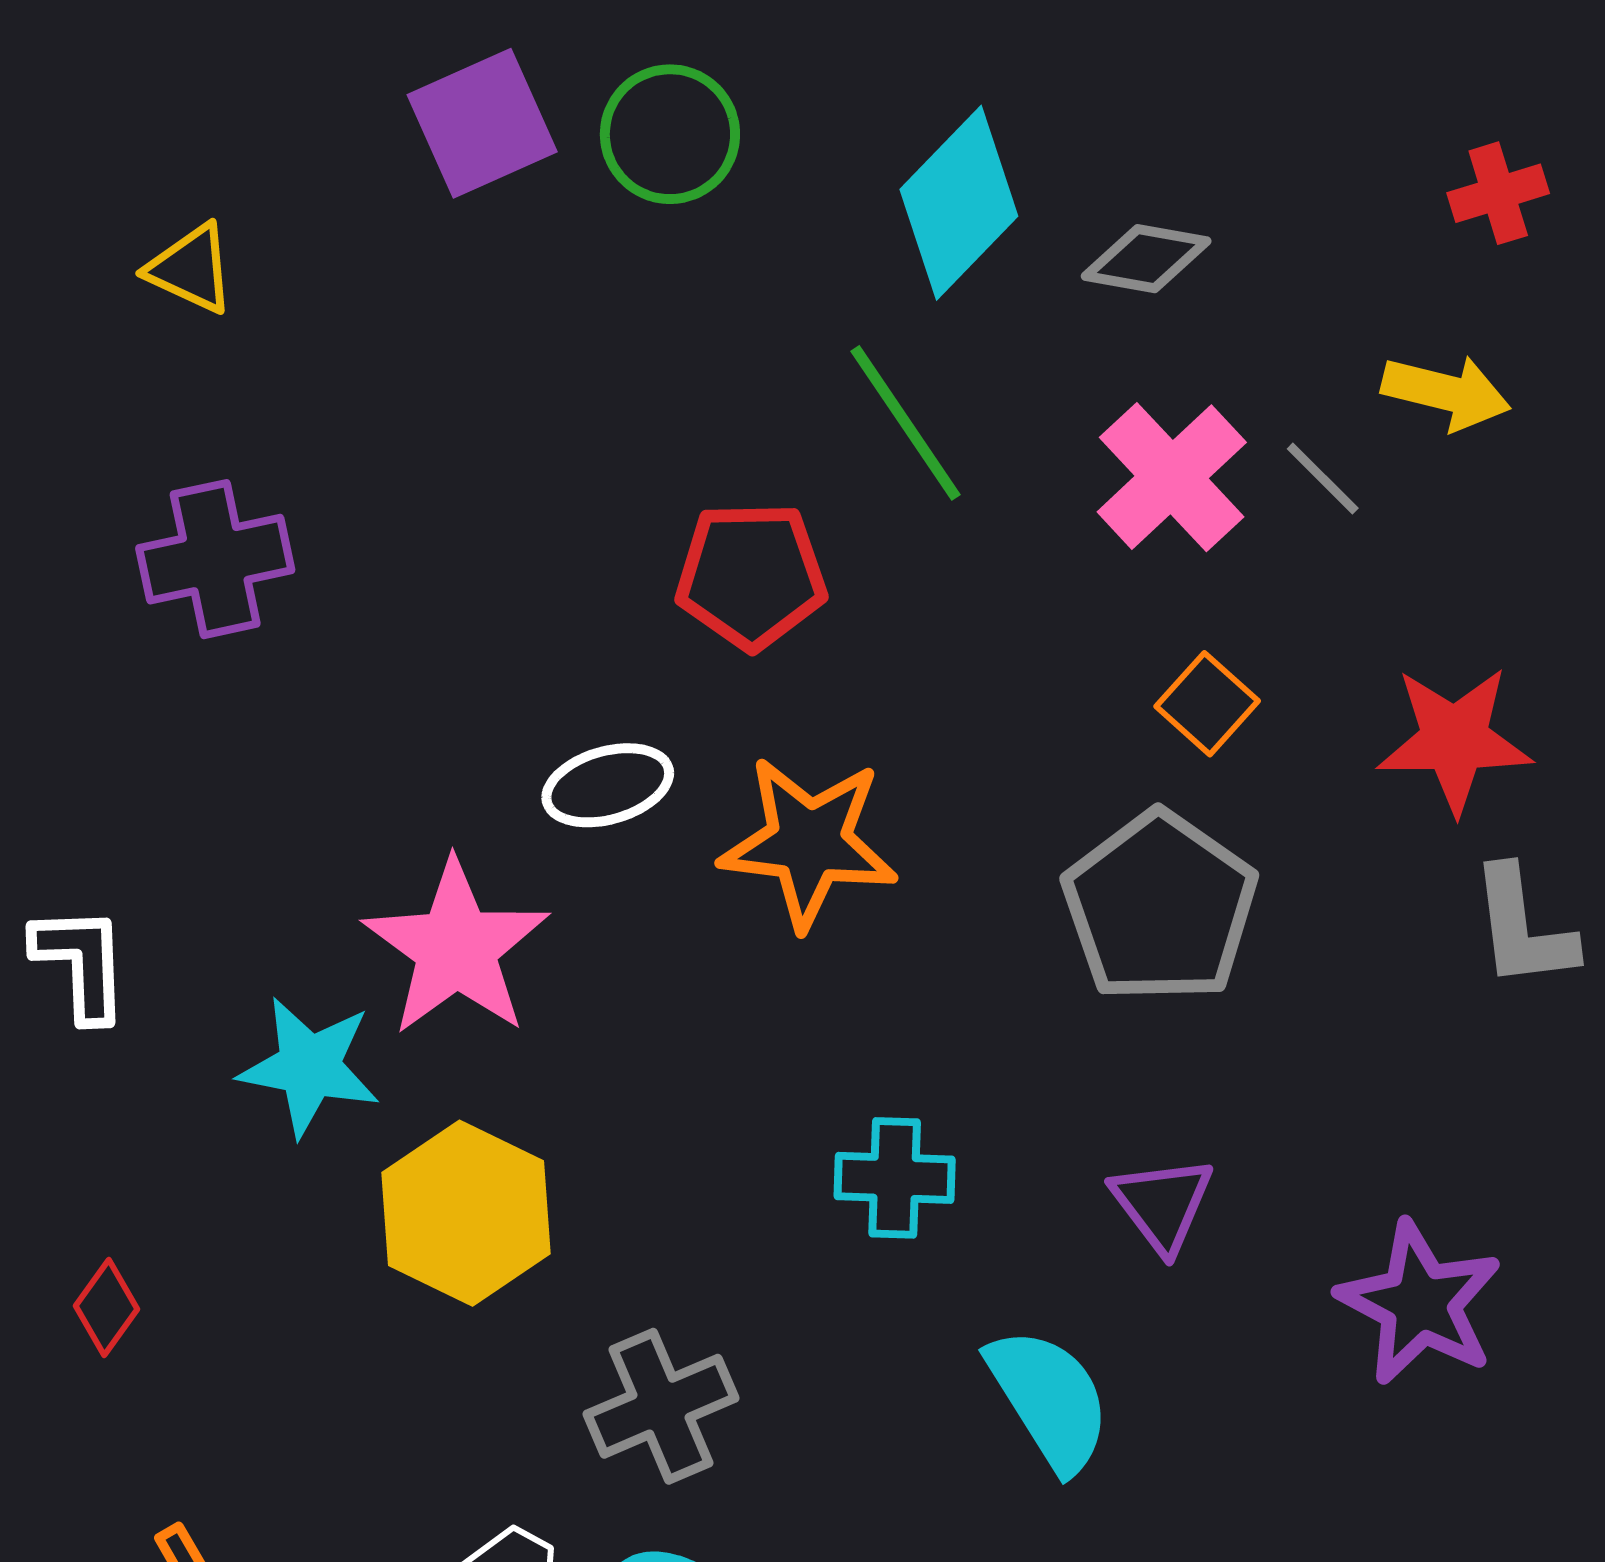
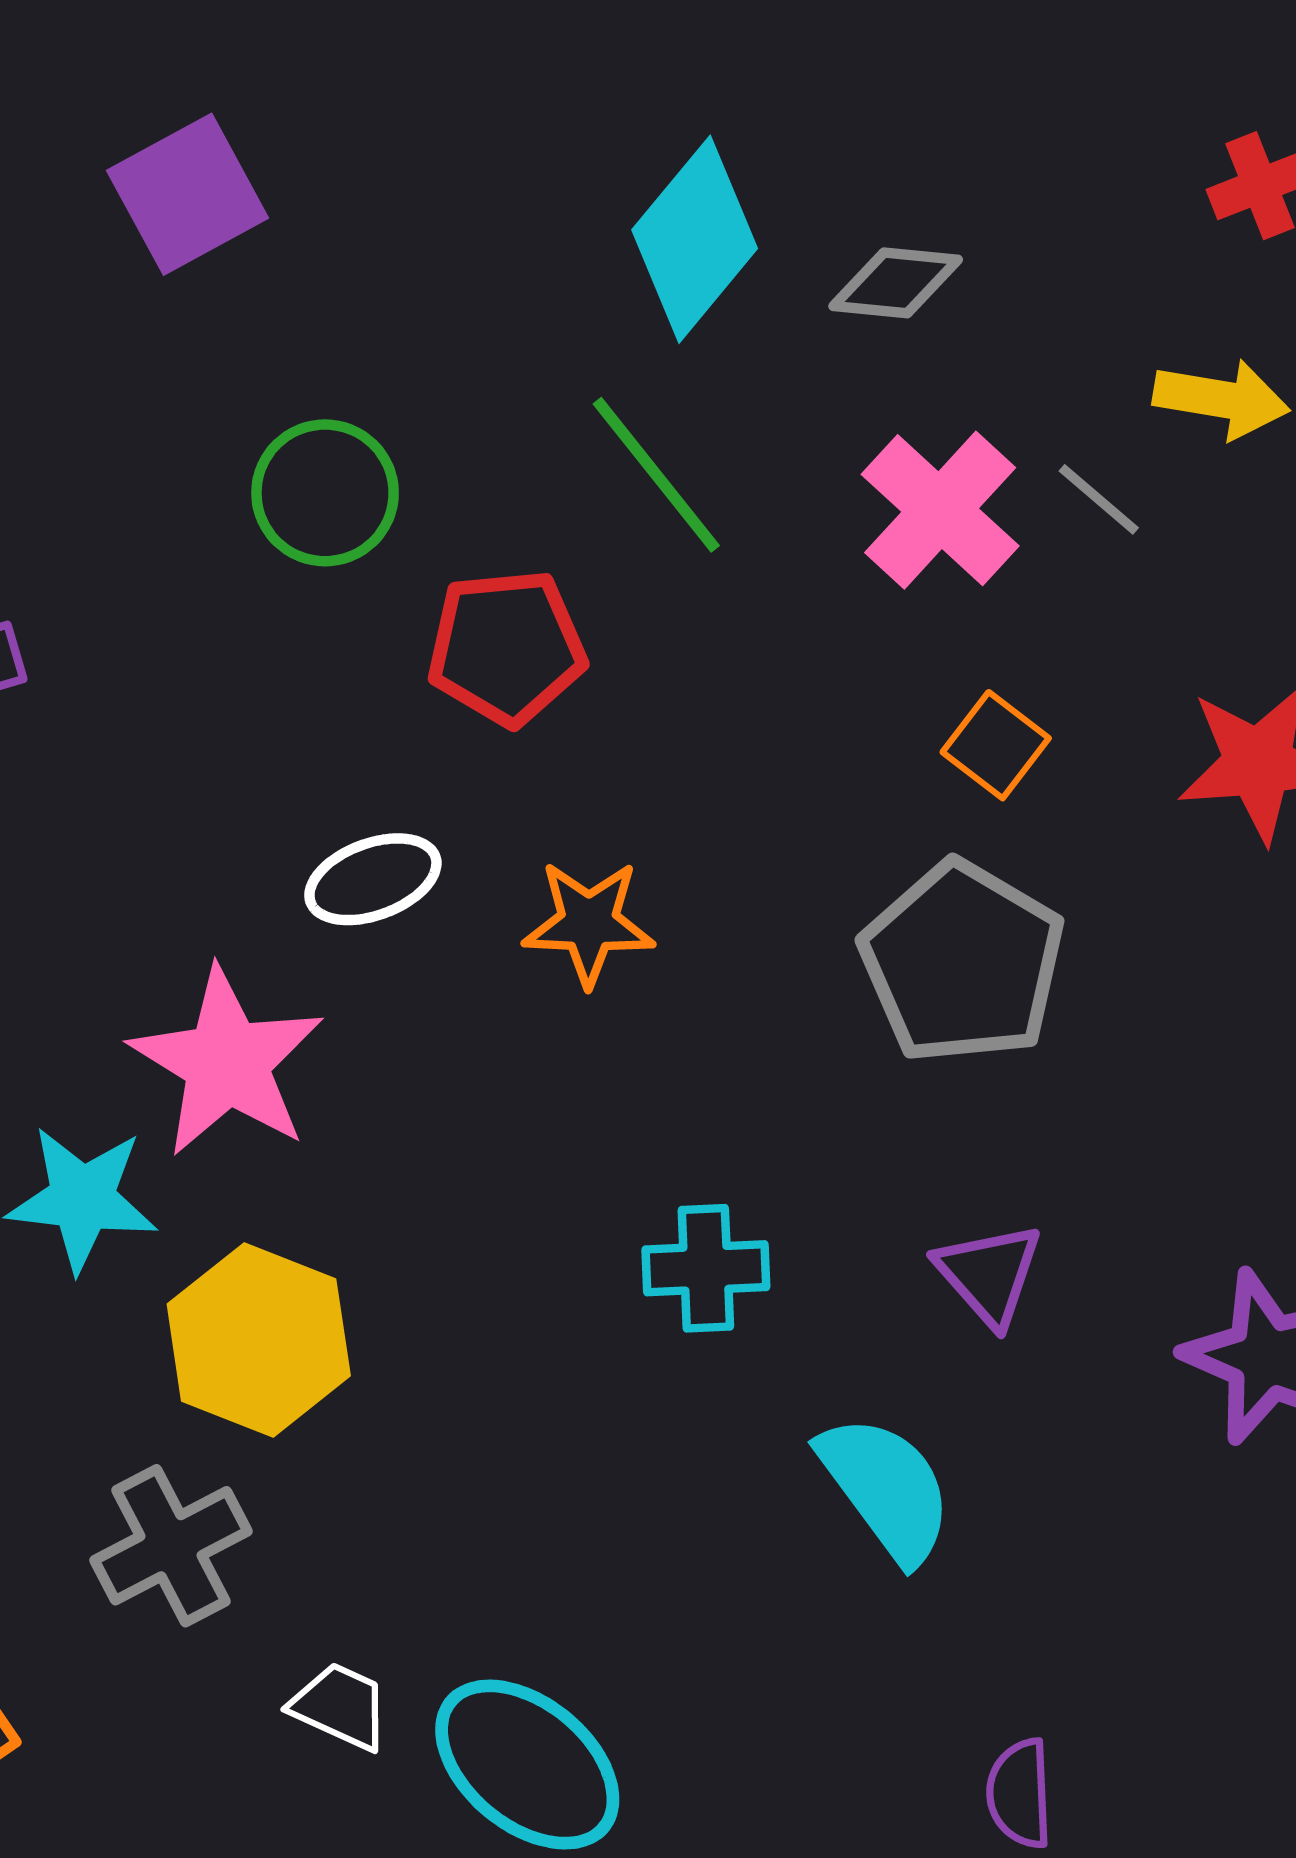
green circle: (670, 134) -> (325, 493), moved
orange star: (809, 842) -> (589, 923), size x0.7
gray cross: (661, 1406) -> (171, 1546), moved

